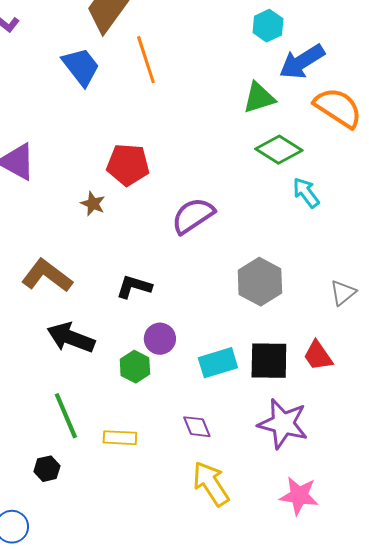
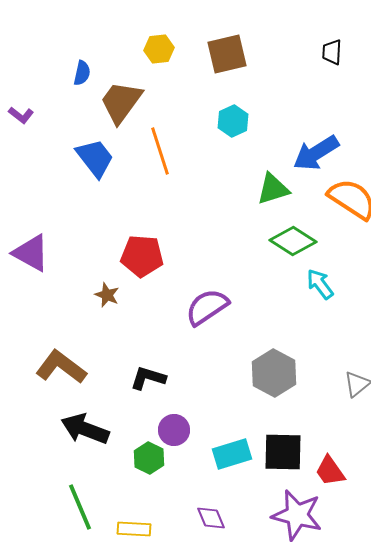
cyan hexagon: (268, 26) -> (233, 121), moved
red trapezoid: (318, 356) -> (330, 471), moved

